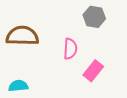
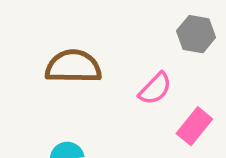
pink semicircle: (70, 49) -> (155, 89), turned 40

